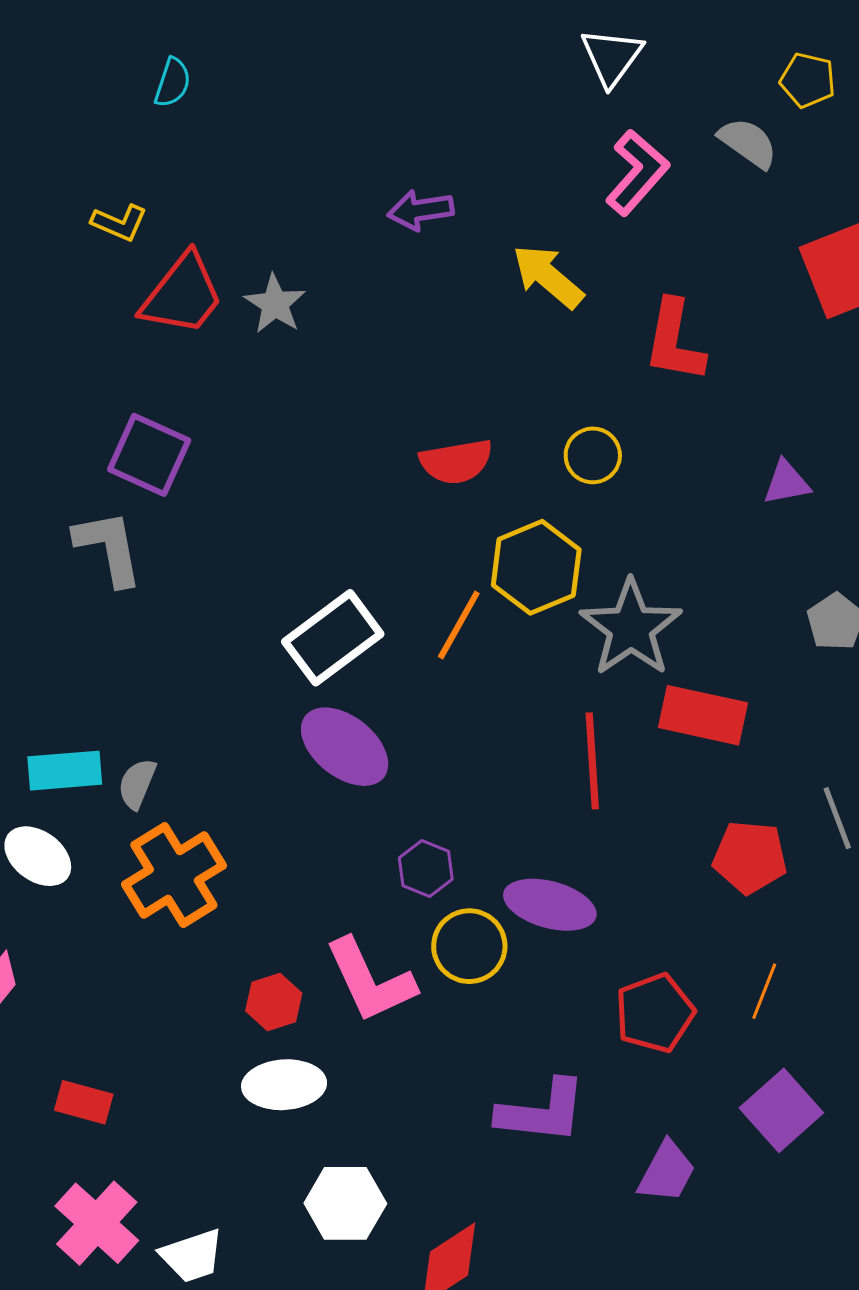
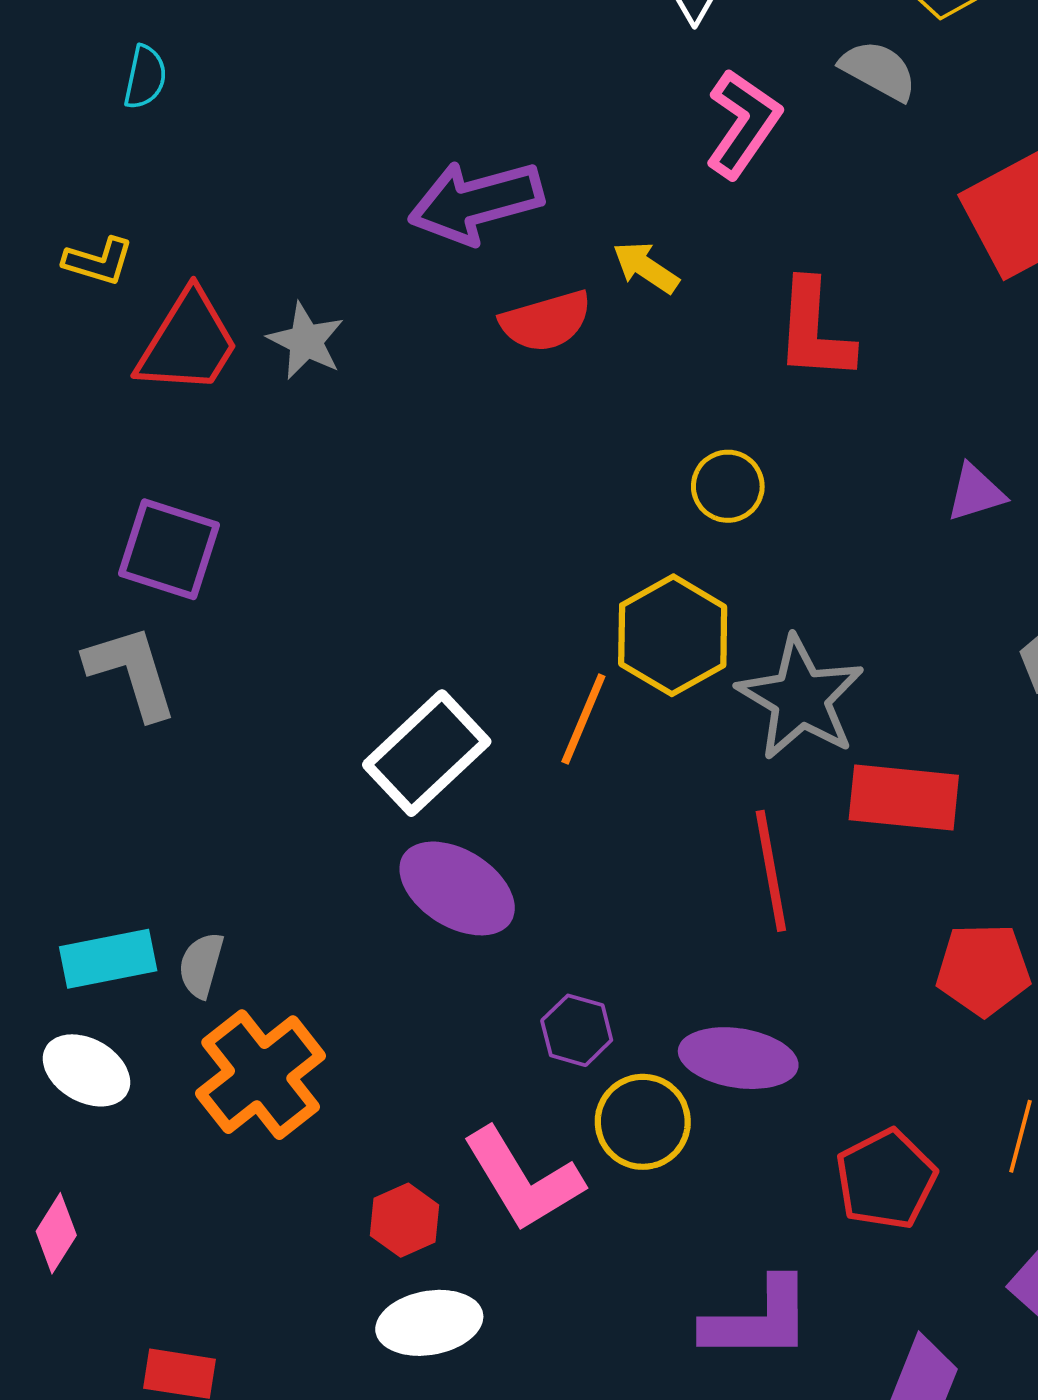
purple arrow: (421, 210) -> (476, 202), size x1.6
yellow arrow: (548, 277) -> (646, 267), size x0.7
red semicircle: (456, 462) -> (546, 321), moved

